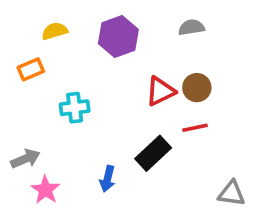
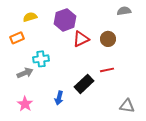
gray semicircle: (191, 27) -> (124, 11), moved
brown circle: (197, 88) -> (108, 39), moved
red triangle: (160, 91) -> (81, 39), moved
gray arrow: (25, 159) -> (25, 73), moved

